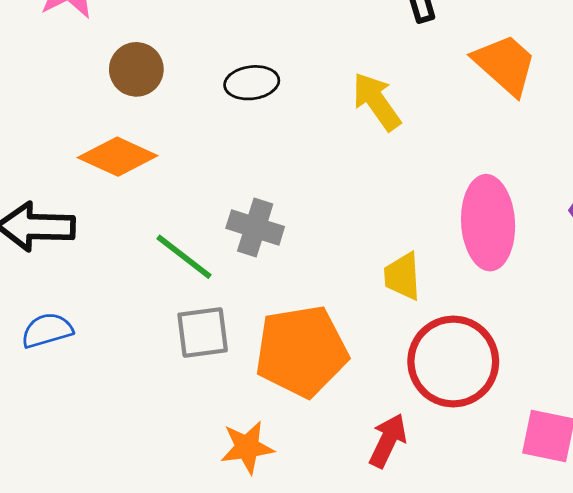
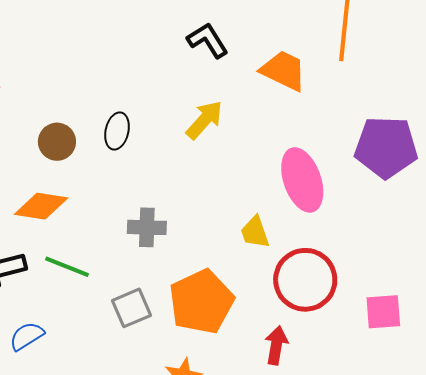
brown circle: (136, 69) -> (57, 142), moved
black ellipse: (252, 83) -> (117, 131), turned -54
yellow arrow: (377, 101) -> (204, 120), turned 93
green line: (184, 257) -> (67, 267), moved

